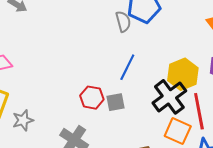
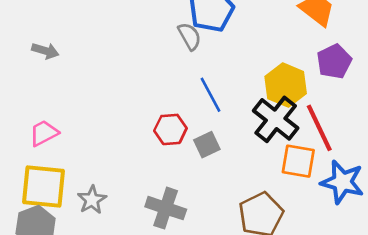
blue line: (127, 67) -> (210, 95), turned -40
red hexagon: (92, 98) -> (170, 129), moved

